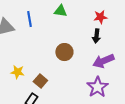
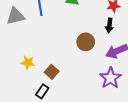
brown circle: (64, 52) -> (86, 42), moved

